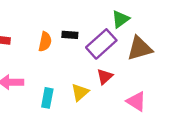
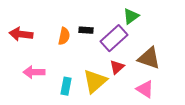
brown triangle: (140, 48) -> (149, 58), moved, turned 35
yellow triangle: (80, 92) -> (95, 81), size x1.5

